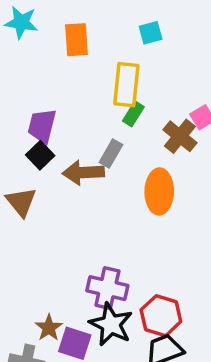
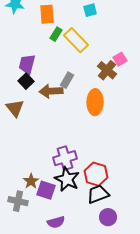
yellow rectangle: (126, 85) -> (76, 40), turned -50
green rectangle: (133, 114) -> (56, 34), moved
purple cross: (107, 288) -> (65, 158), turned -30

